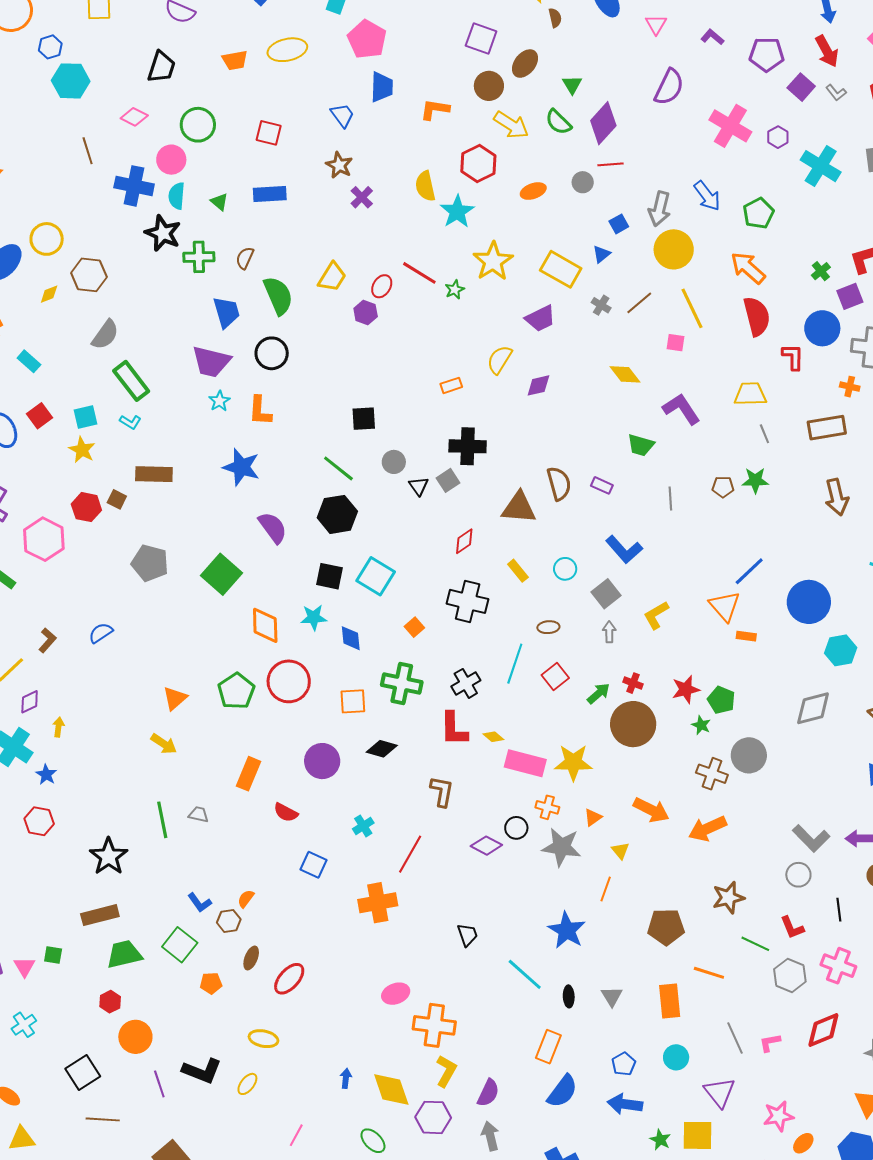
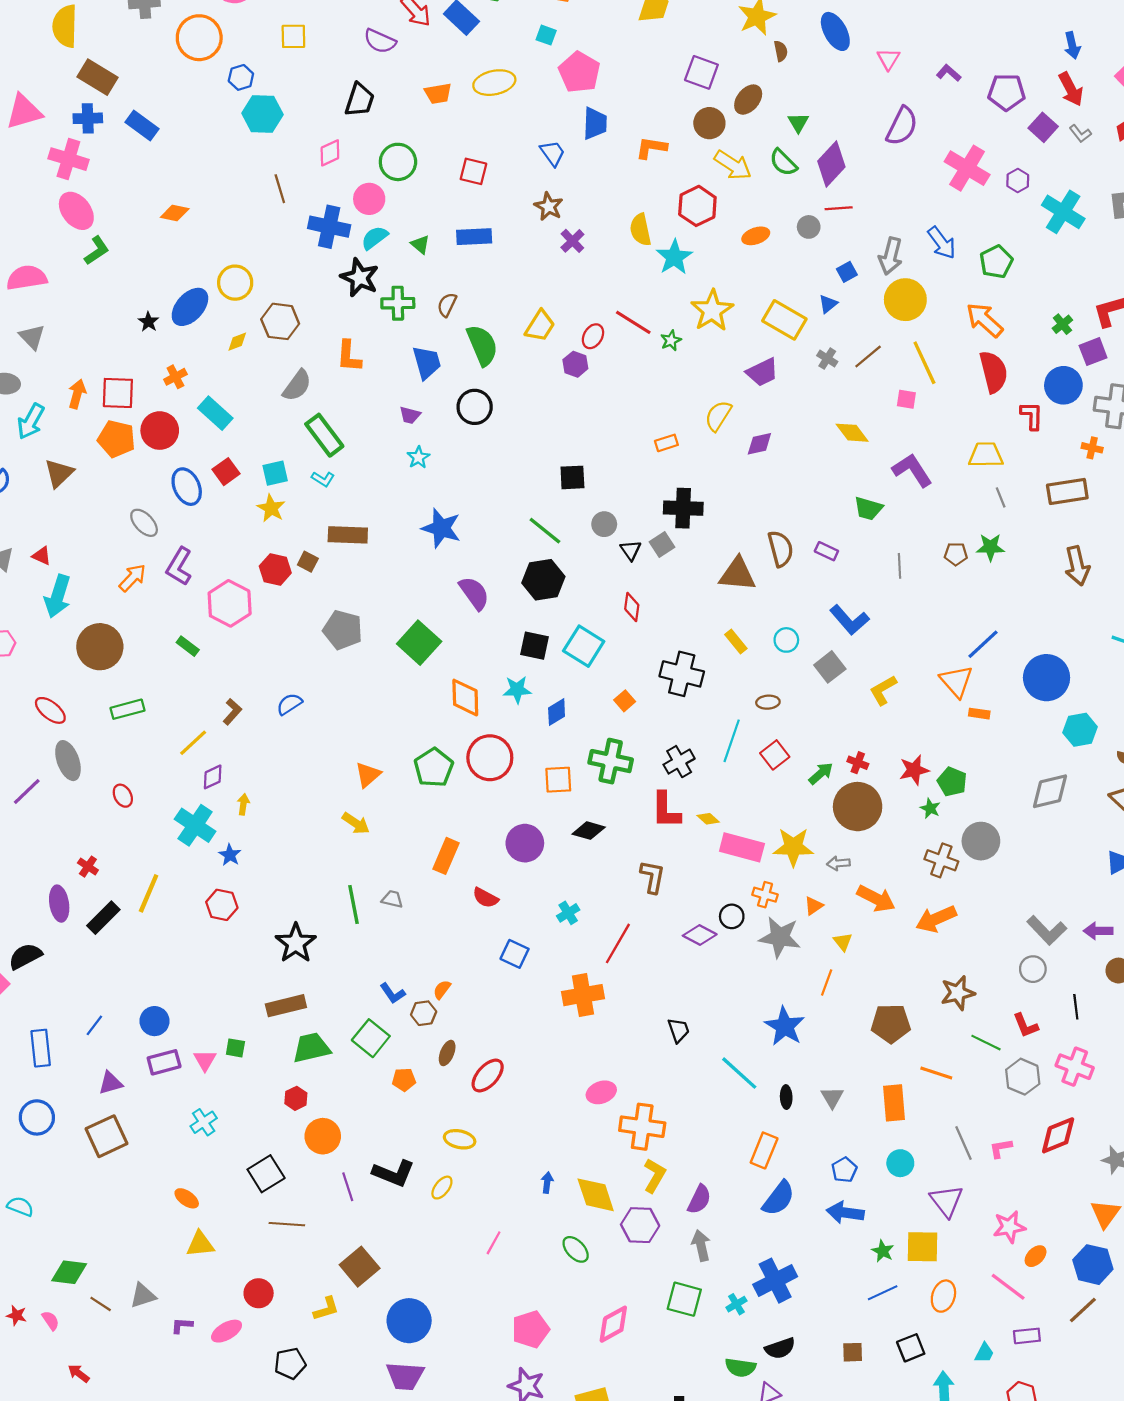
pink diamond: (134, 117) -> (330, 153), turned -52
cyan semicircle: (177, 196) -> (375, 238), turned 48
cyan rectangle: (29, 361) -> (215, 413), size x1.4
purple trapezoid: (211, 362) -> (410, 415), size x0.5
orange L-shape: (260, 411) -> (349, 356), moved
red diamond: (464, 541) -> (632, 607), moved, turned -48
gray arrow: (609, 632) -> (838, 863), moved, turned -95
blue diamond: (351, 638) -> (557, 712), turned 64

